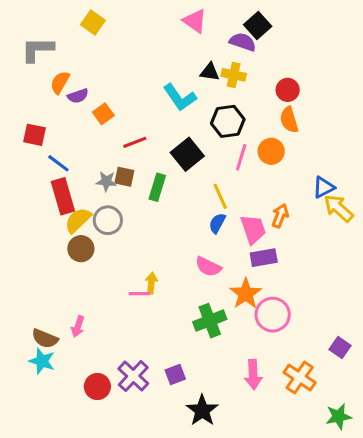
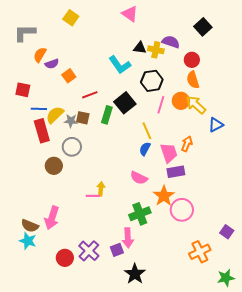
yellow square: (93, 22) -> (71, 18), moved
black square: (258, 25) -> (203, 27), moved
purple semicircle: (243, 42) -> (171, 42), moved
blue line: (58, 163) -> (39, 109), turned -35
green rectangle: (157, 187) -> (107, 115), moved
yellow arrow: (339, 208) -> (196, 105), moved
yellow semicircle: (78, 220) -> (55, 115), moved
pink arrow: (78, 327) -> (52, 218), size x1.6
pink arrow: (253, 375) -> (128, 238), moved
orange cross: (300, 378) -> (200, 252), turned 30

